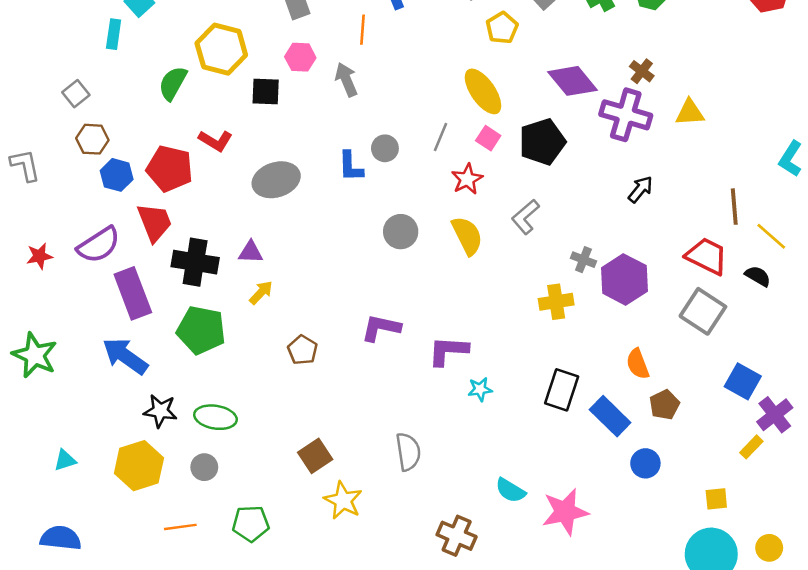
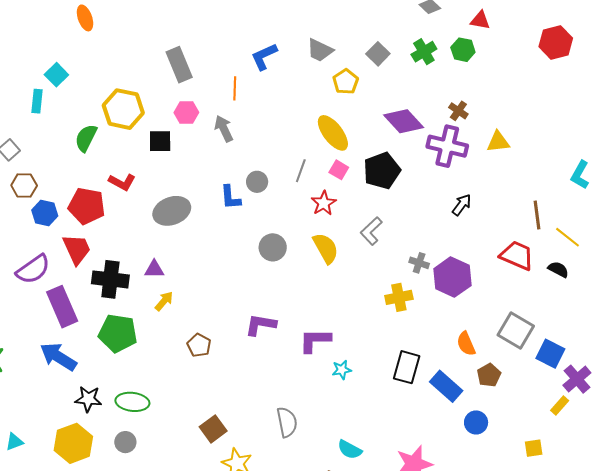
gray square: (703, 311) -> (516, 330), moved
cyan semicircle: (510, 490) -> (350, 450), moved

